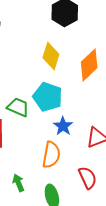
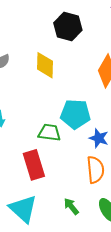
yellow diamond: (51, 56) -> (45, 65), moved

